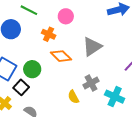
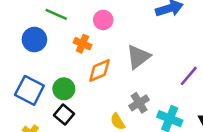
orange diamond: (61, 56) -> (99, 70), turned -65
black square: (21, 87) -> (64, 114), moved

